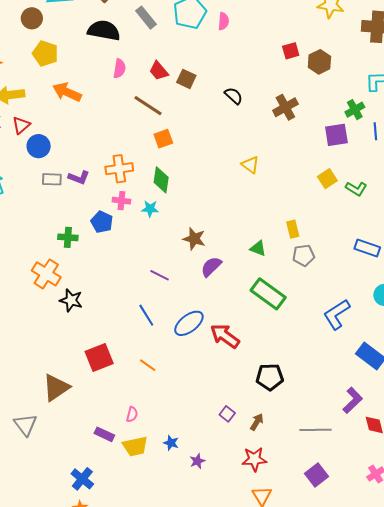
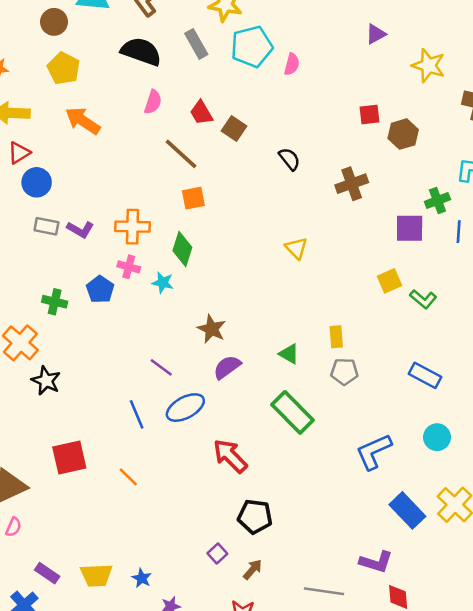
blue ellipse: (189, 323) -> (185, 408), moved
black pentagon: (270, 377) -> (255, 517), moved
purple L-shape: (353, 400) -> (376, 562), turned 52
pink semicircle: (132, 414) -> (13, 527), moved
purple rectangle: (104, 434) -> (47, 573), moved

